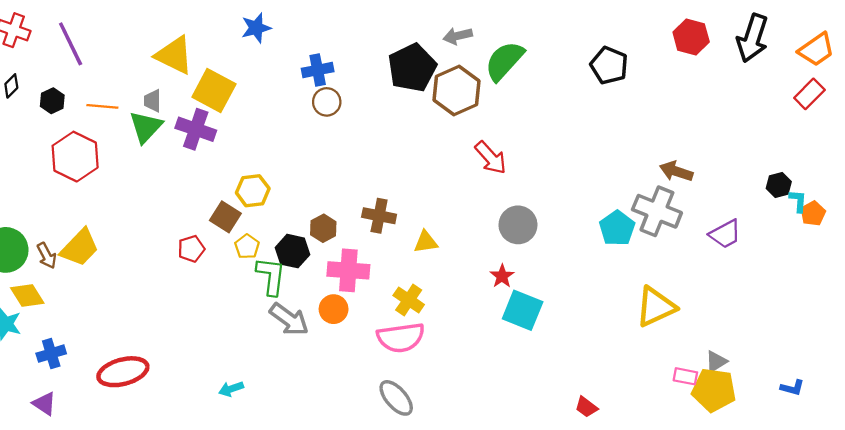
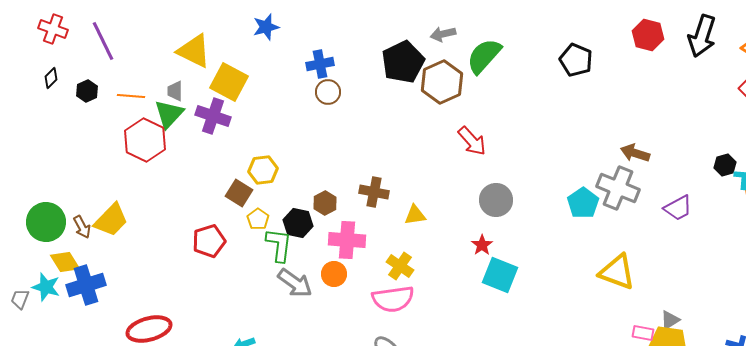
red hexagon: (75, 157) -> (145, 140), moved
red pentagon: (191, 249) -> (209, 241), moved, size x1.4
yellow triangle: (656, 307) -> (617, 272), turned 45
blue cross: (51, 354) -> (86, 285), moved, size x1.5

